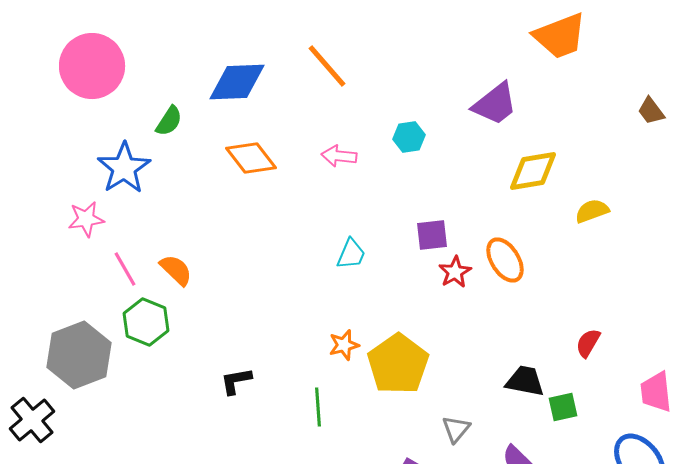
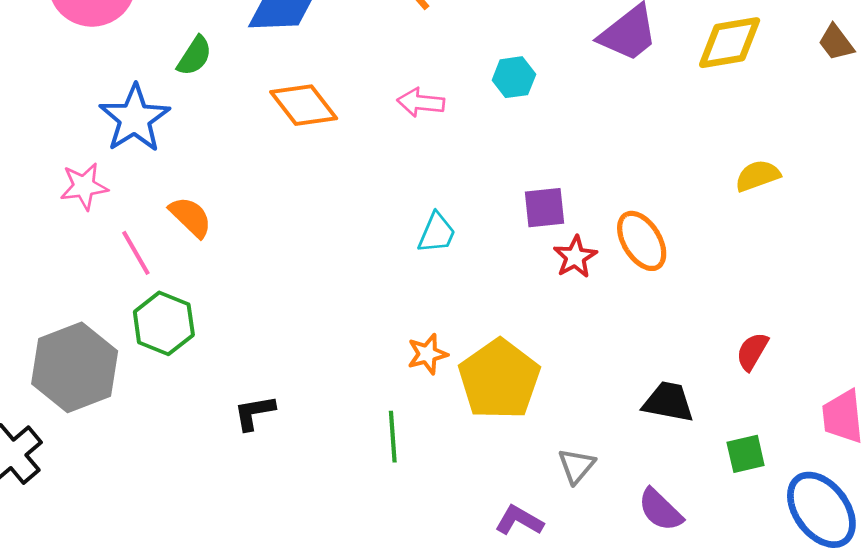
yellow diamond: (533, 171) -> (730, 43), moved
orange semicircle: (176, 270) -> (190, 217), moved
black L-shape: (236, 381) -> (254, 413), moved
green square: (563, 407) -> (746, 454), moved

